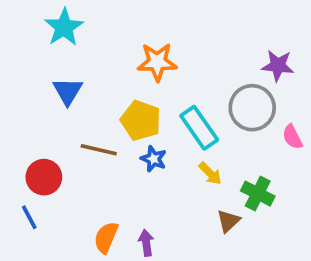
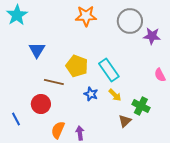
cyan star: (64, 27) -> (17, 15), moved
orange star: (157, 62) -> (86, 16), moved
gray circle: (252, 108) -> (130, 21), moved
blue star: (154, 159) -> (91, 94), moved
red circle: (44, 177) -> (41, 104), moved

